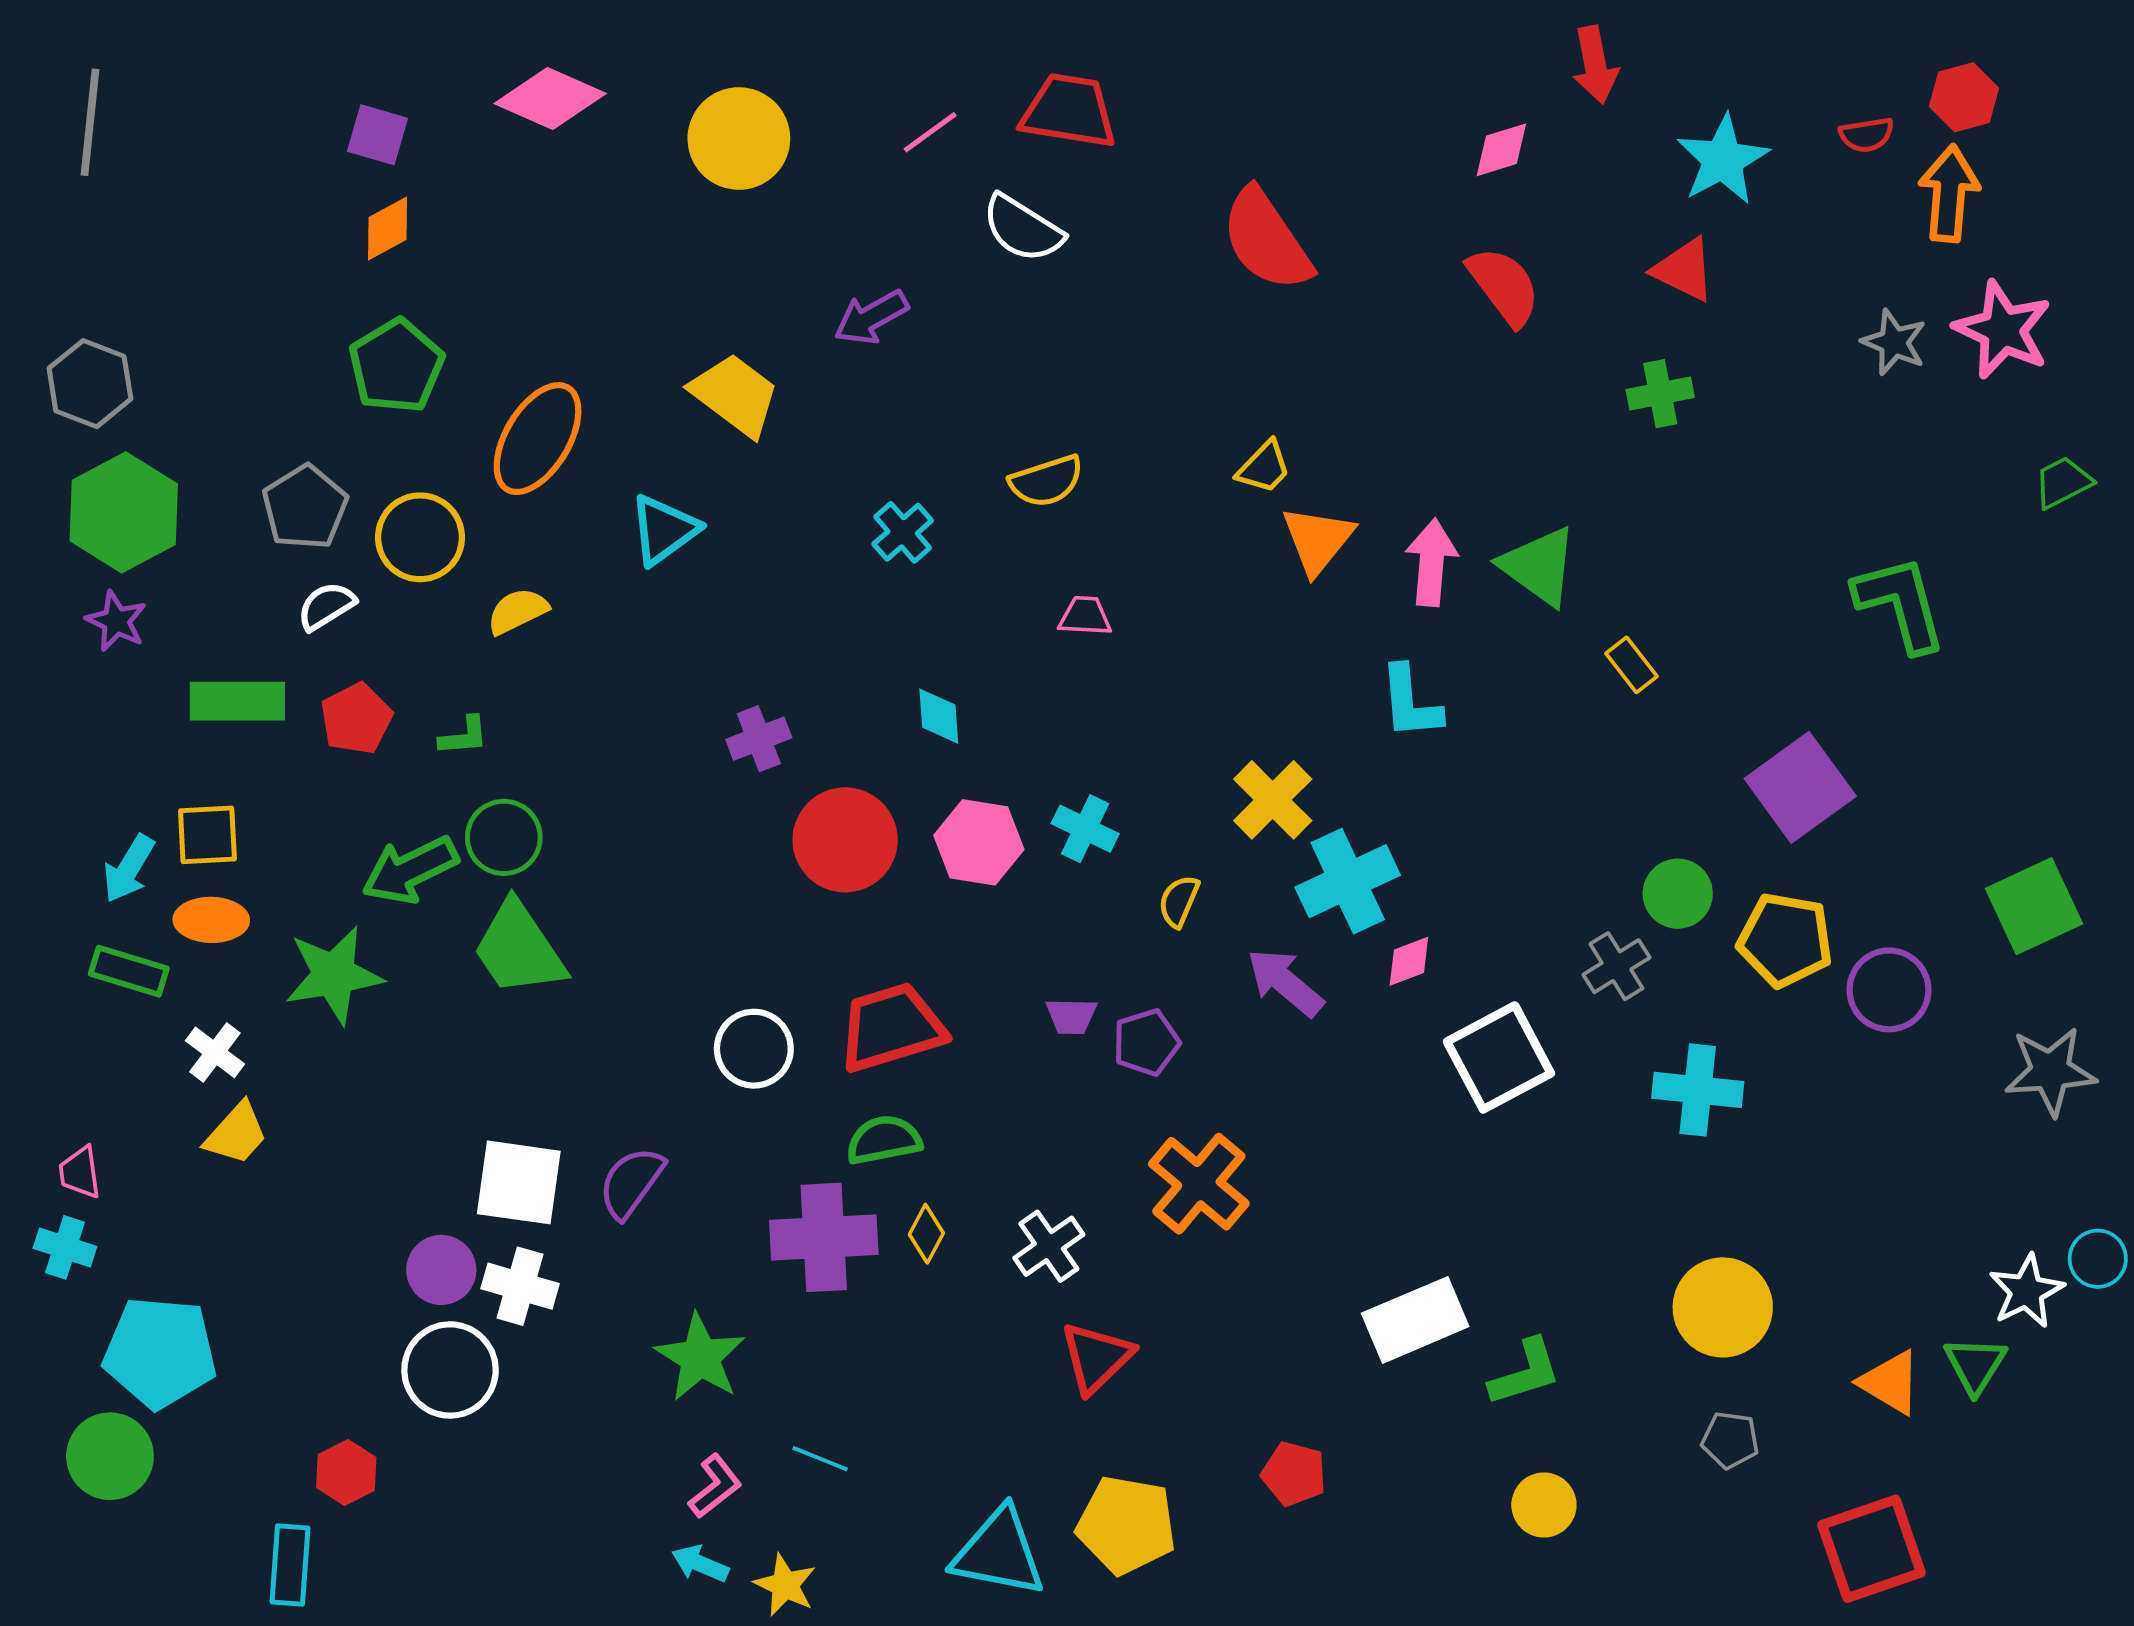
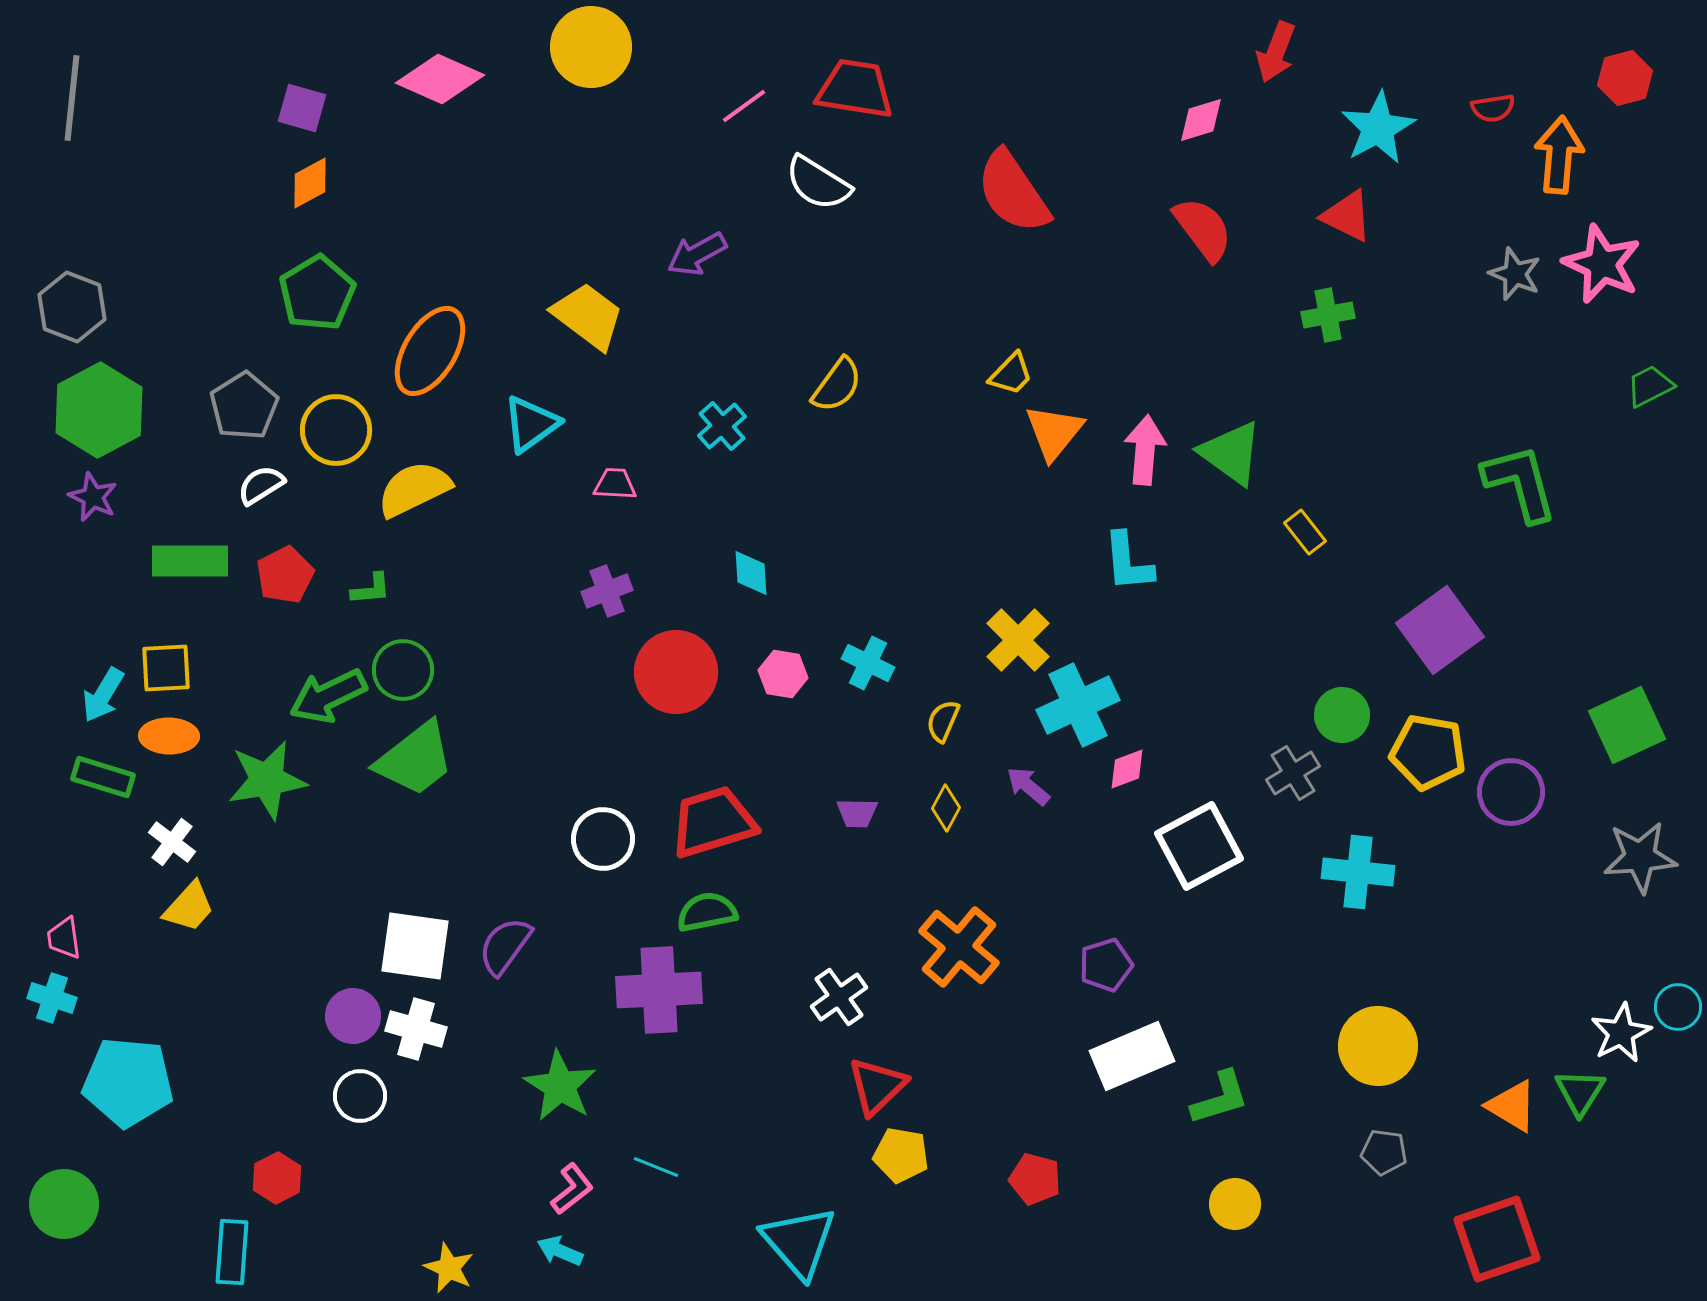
red arrow: (1595, 65) -> (1276, 52), turned 32
red hexagon: (1964, 97) -> (1625, 78), moved
yellow circle: (739, 139) -> (591, 47), moved
yellow semicircle: (1046, 481) -> (837, 385), turned -36
yellow semicircle: (518, 611) -> (414, 489), size x1.5
pink trapezoid: (1085, 616) -> (615, 484), moved
pink hexagon: (979, 842) -> (783, 674), size x0.7
green trapezoid: (519, 949) -> (415, 759), turned -94
purple arrow: (1285, 982) -> (1028, 786), size x0.7
purple pentagon: (1146, 1042) -> (1106, 965), moved
yellow diamond: (926, 1234) -> (946, 808), moved
white circle: (450, 1370) -> (360, 1096), size x0.7
green circle: (110, 1456) -> (64, 1204), moved
yellow pentagon: (1126, 1525) -> (901, 1155), moved, size x0.7
cyan triangle: (999, 1552) -> (799, 1242), turned 38
yellow star: (785, 1585) -> (449, 1268), moved

